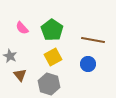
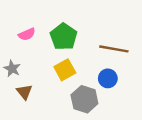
pink semicircle: (22, 28) -> (27, 34), turned -72
gray hexagon: (49, 84) -> (84, 99), moved

